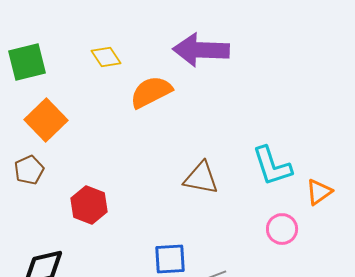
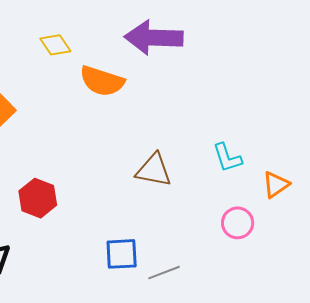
orange semicircle: (151, 92) -> (102, 81), turned -135
cyan L-shape: (272, 166) -> (227, 158), size x0.7

